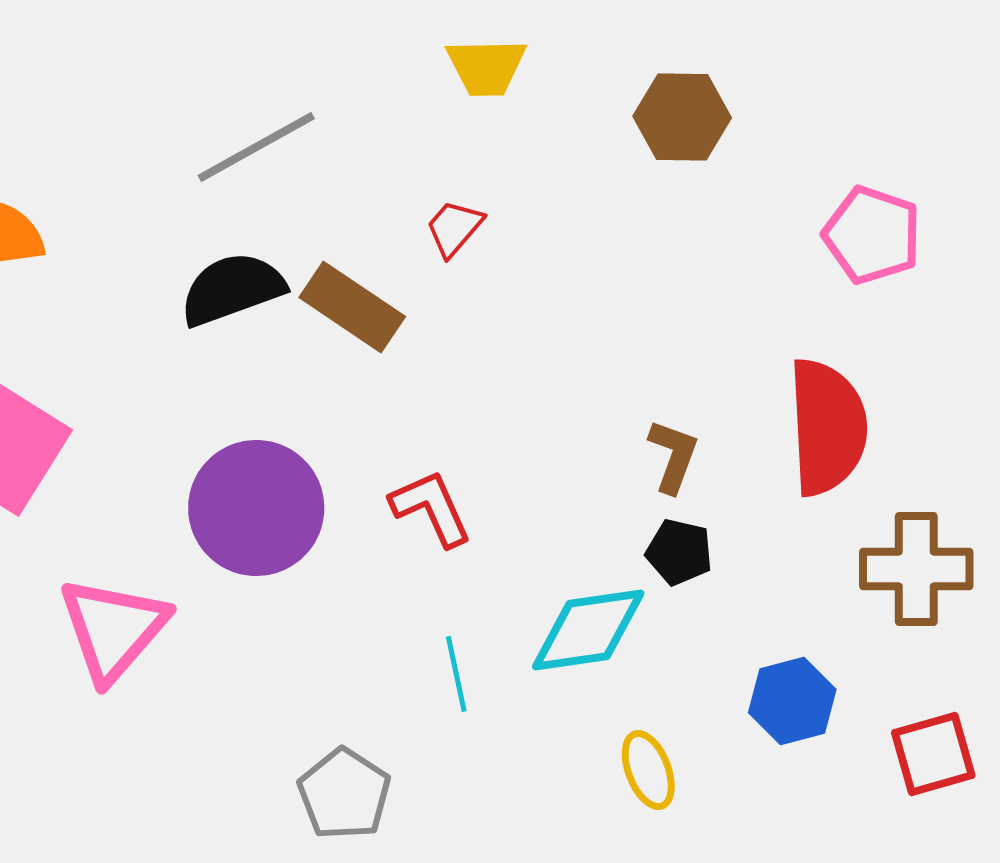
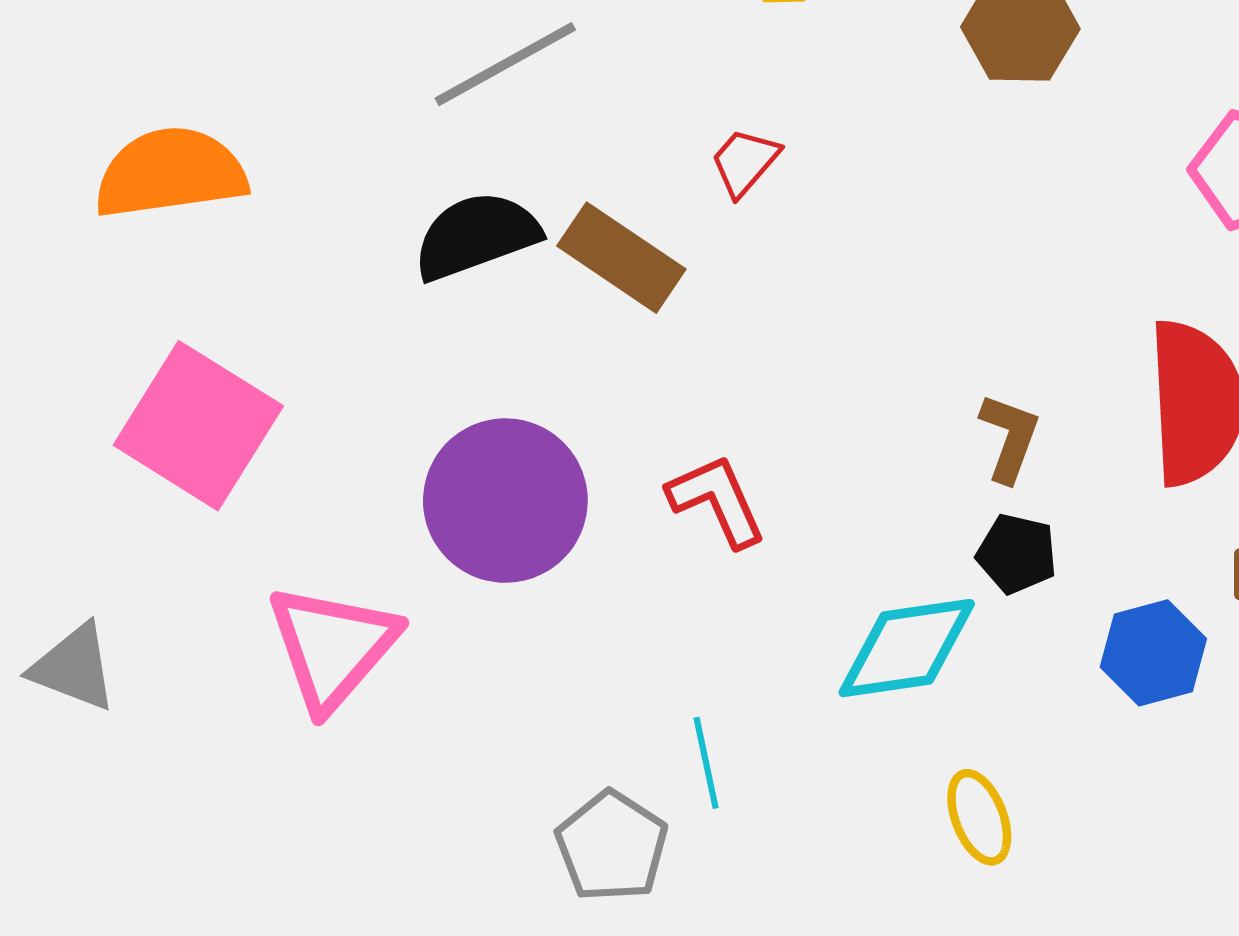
cyan line: (456, 674) -> (706, 763), moved
blue hexagon: (792, 701) -> (1153, 653), moved

